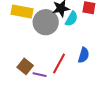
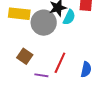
blue semicircle: (84, 55) -> (86, 69), moved
brown square: (25, 66) -> (25, 56), moved

